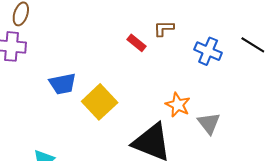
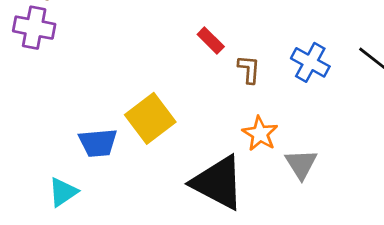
brown L-shape: (164, 28) -> (249, 69), moved, turned 90
blue trapezoid: (63, 84) -> (98, 143), moved

